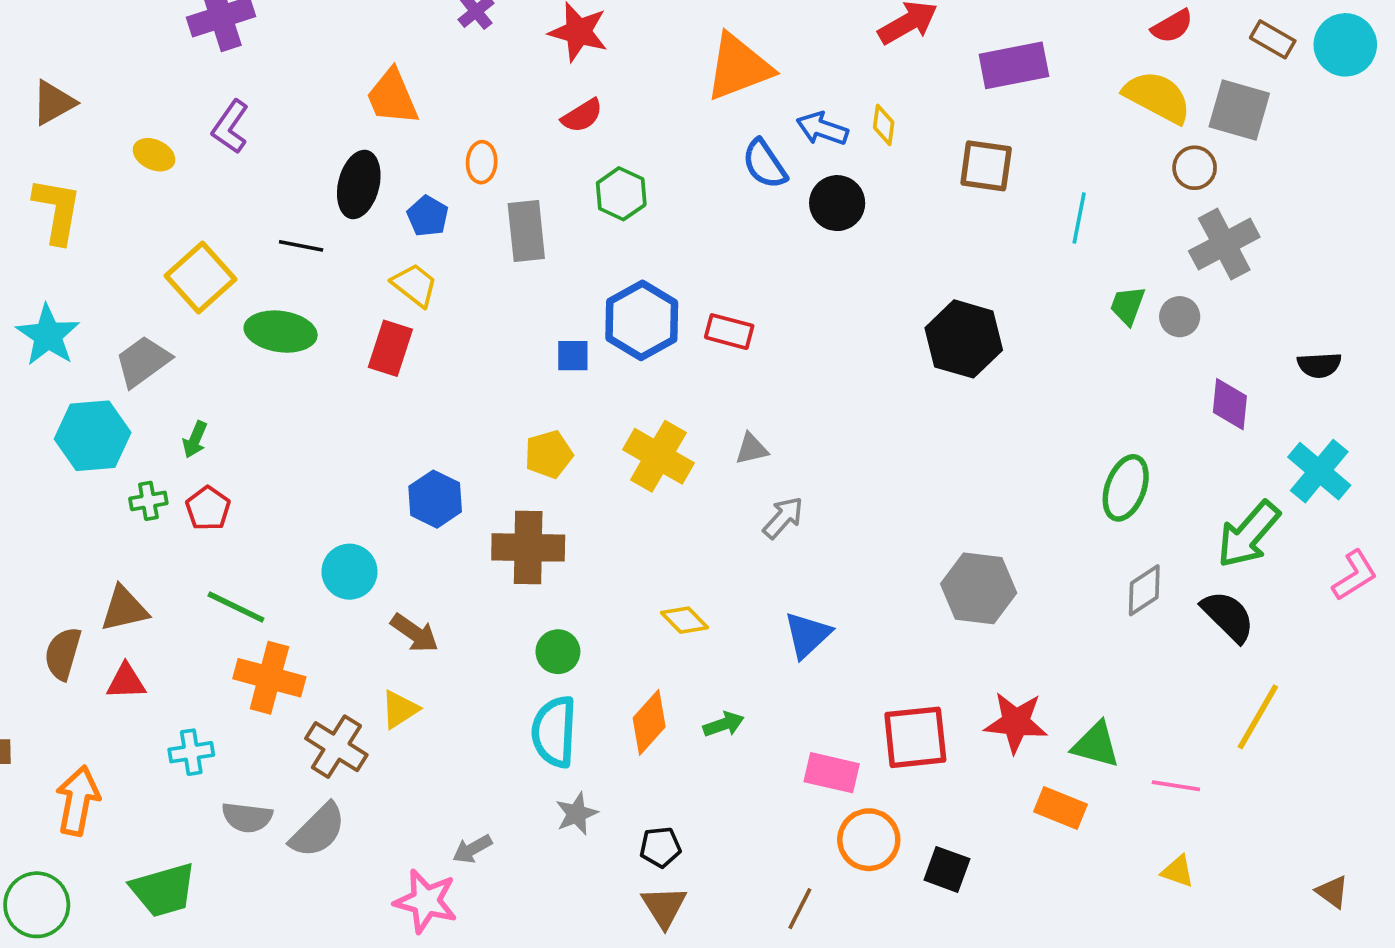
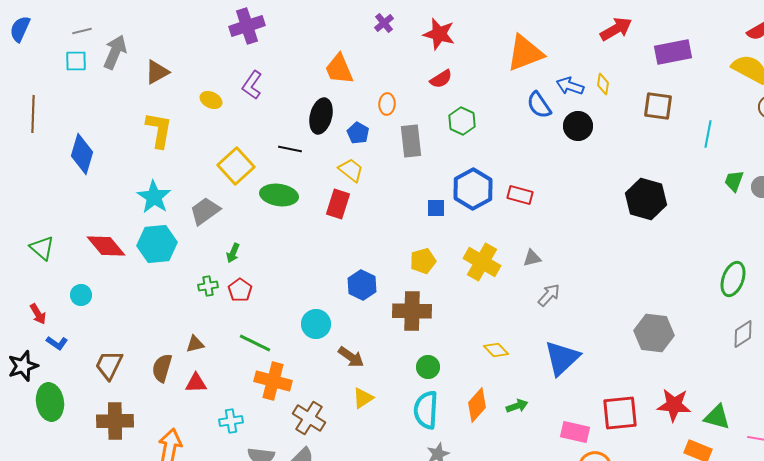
cyan hexagon: (93, 436) -> (157, 244), moved
brown triangle: (124, 609) -> (195, 344), size x0.7
blue triangle: (807, 635) -> (562, 358), size x1.4
yellow triangle: (400, 709) -> (363, 398), moved

